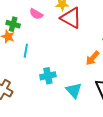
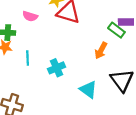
cyan cross: (48, 76) -> (57, 68), moved

